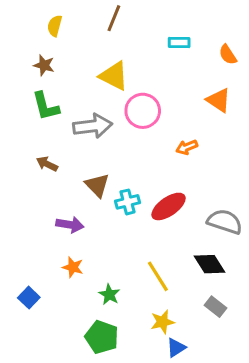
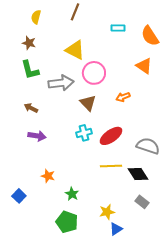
orange semicircle: (228, 55) -> (150, 36), size x1.5
brown triangle: (97, 185) -> (88, 103), moved
purple arrow: (70, 225) -> (37, 136), moved
yellow line: (158, 276) -> (111, 166), moved, turned -60

